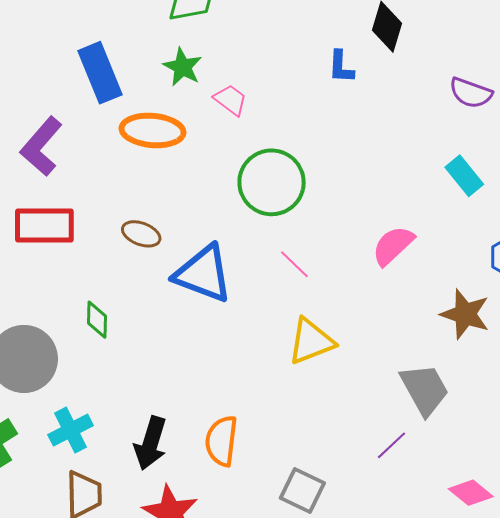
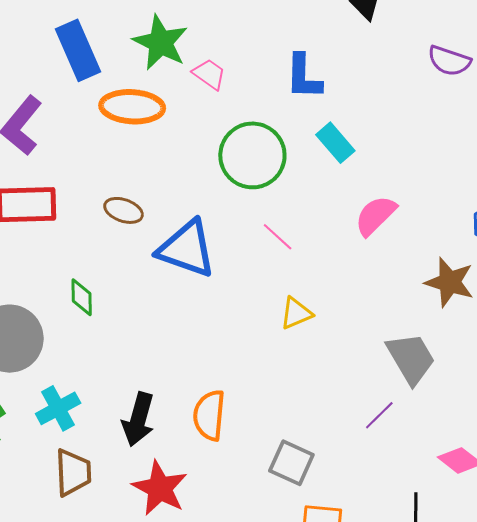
green star: (183, 67) -> (160, 43), size x1.4
blue L-shape: (341, 67) -> (304, 77), moved, size x1.4
cyan rectangle: (464, 176) -> (335, 143), moved
yellow triangle: (311, 341) -> (296, 313), size x0.7

